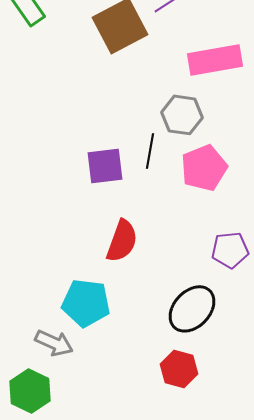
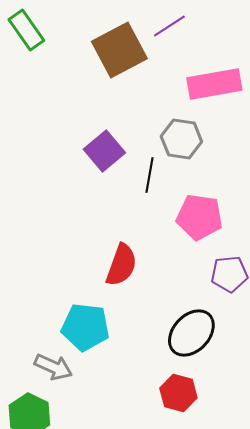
purple square: (105, 166) -> (104, 151), moved, turned -33
pink pentagon: (204, 168) -> (199, 217), moved, turned 30

